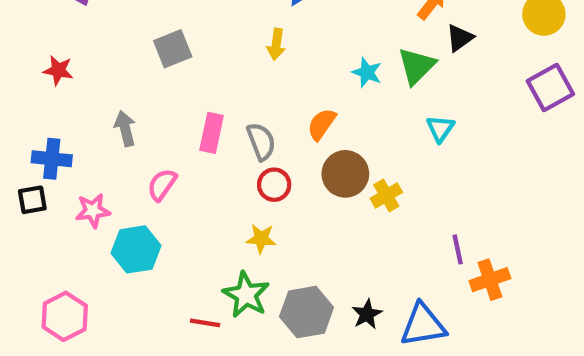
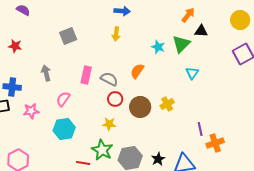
black triangle: (460, 38) -> (201, 31), turned 40
gray semicircle: (261, 142) -> (109, 79), turned -42
brown circle: (345, 174) -> (140, 107), moved
cyan hexagon: (136, 249) -> (64, 129), moved

